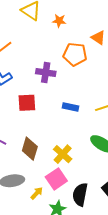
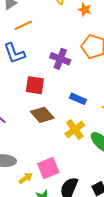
brown diamond: (30, 149) -> (42, 115), moved, turned -70
yellow cross: (63, 154) -> (75, 129), moved

